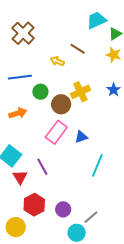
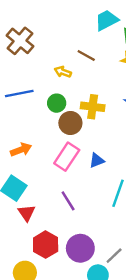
green circle: (40, 92) -> (57, 103), moved
yellow cross: (80, 92) -> (93, 107), turned 36
orange arrow: (18, 113) -> (21, 150), moved
purple line: (42, 167) -> (68, 201), moved
purple circle: (63, 209) -> (80, 248), size x1.5

